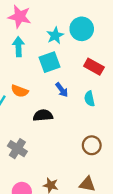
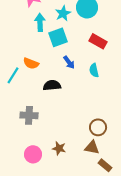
cyan arrow: (18, 47) -> (40, 22), moved
brown circle: (92, 145) -> (98, 127), moved
gray cross: (17, 149) -> (29, 115), turned -30

